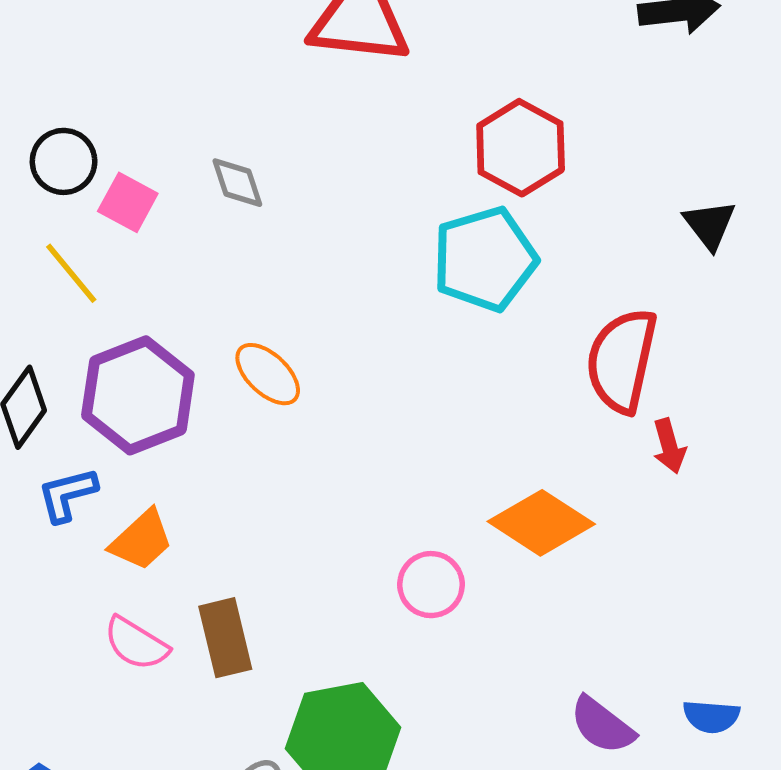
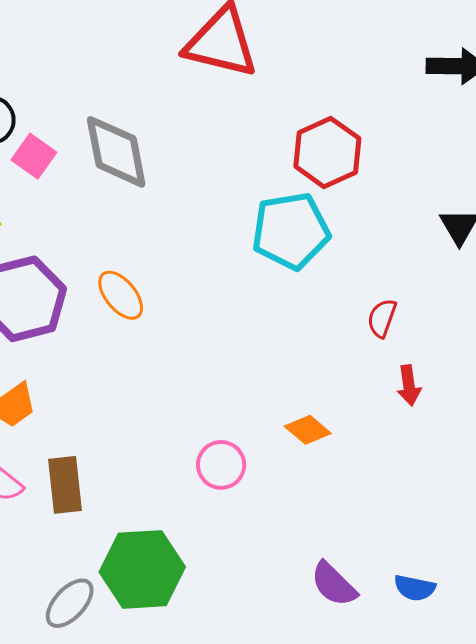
gray diamond: (237, 183) -> (116, 152), size x1.8
red semicircle: (622, 360) -> (382, 318), size x0.5
orange diamond: (541, 523) -> (308, 430), size x0.6

